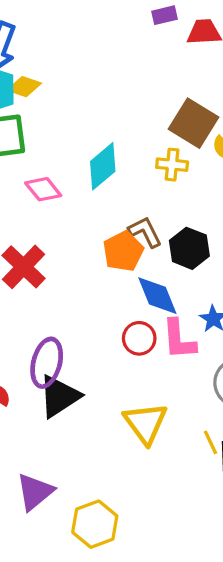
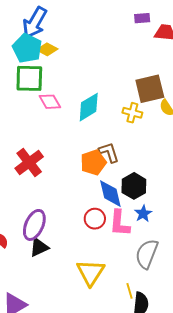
brown square: (194, 123) -> (150, 89), turned 36
pink diamond: (43, 189) -> (50, 102), moved
black hexagon: (189, 248) -> (134, 186), moved
black triangle: (59, 396) -> (39, 247), size x0.7

